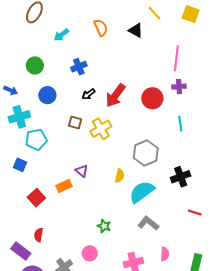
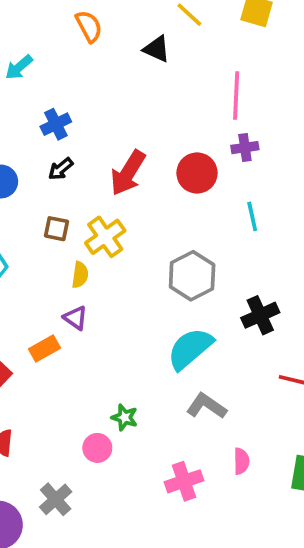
orange semicircle: (101, 28) -> (89, 26), moved
black arrow: (89, 94) -> (61, 169), moved
yellow semicircle: (120, 176) -> (80, 275), moved
pink circle: (90, 253) -> (97, 448), moved

